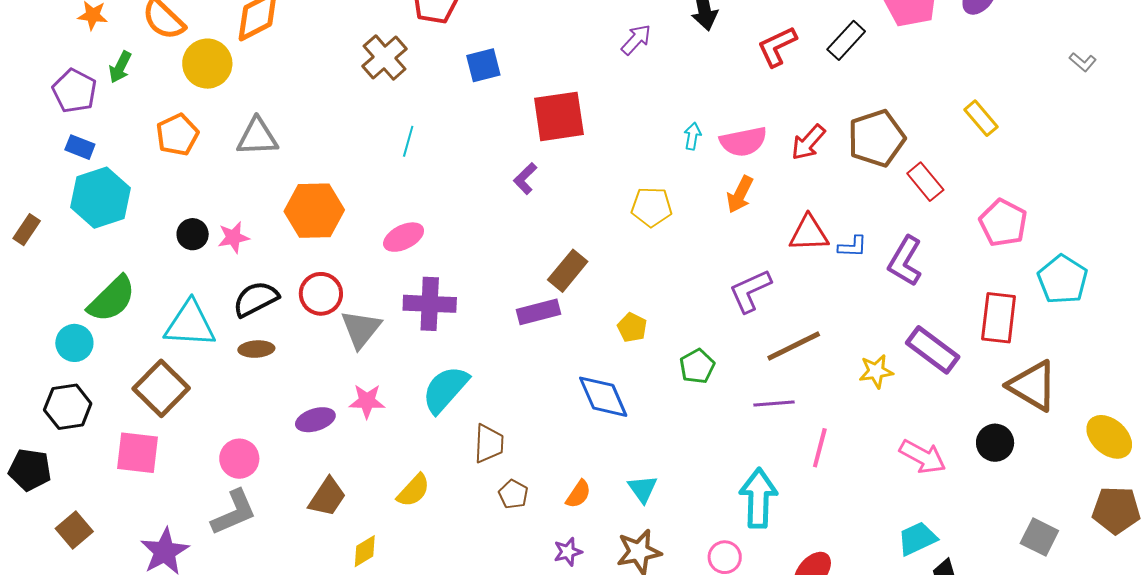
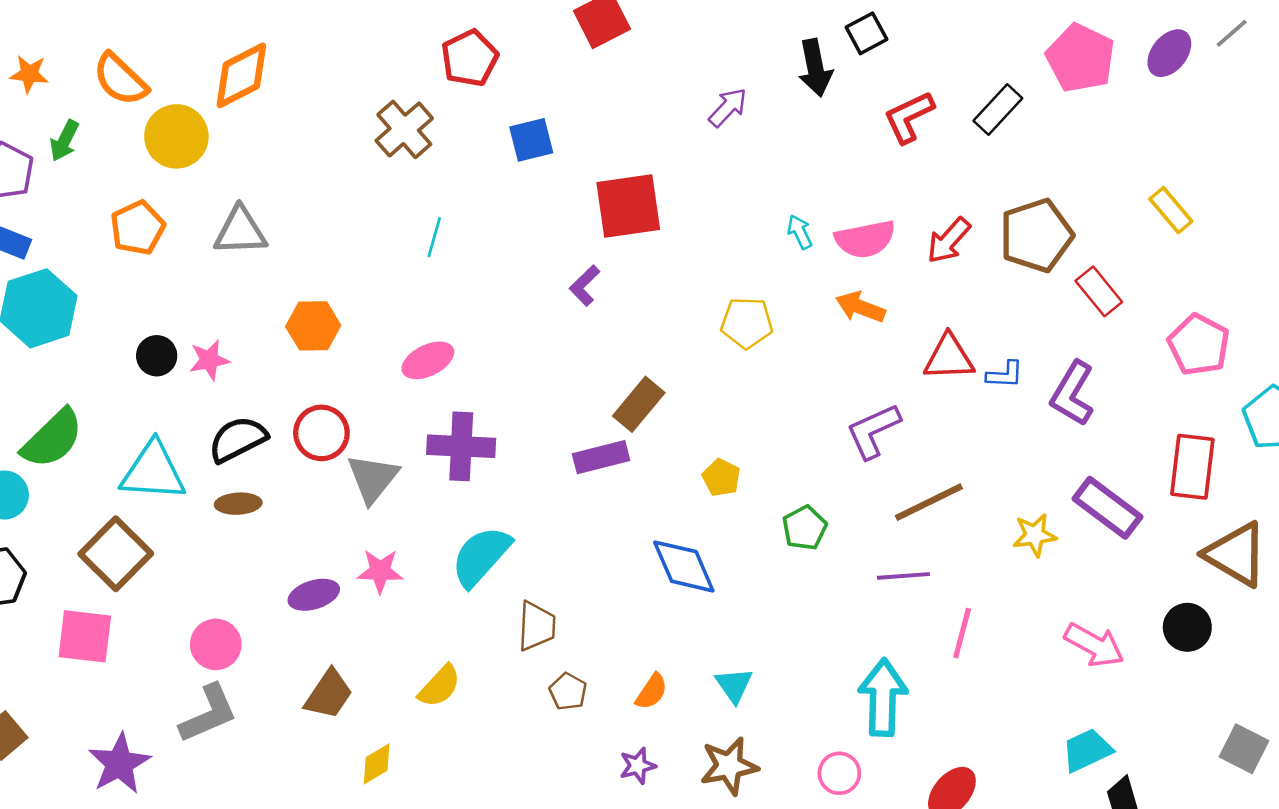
cyan arrow: (692, 136) -> (800, 232), turned -36
orange arrow: (740, 194) -> (860, 307), turned 84
orange hexagon: (314, 211) -> (313, 326), size x0.7

